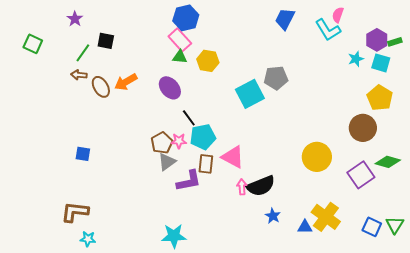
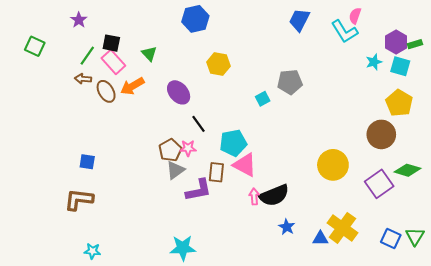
pink rectangle: (180, 40) -> (113, 62), moved
green triangle: (180, 57) -> (149, 54), moved, turned 42
cyan square: (250, 94) -> (263, 99), size x0.5
cyan pentagon: (203, 137) -> (233, 143), moved
brown L-shape: (75, 212) -> (79, 200), moved

